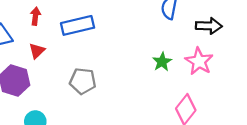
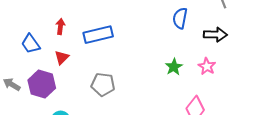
pink star: (199, 61) -> (207, 66), size x0.7

